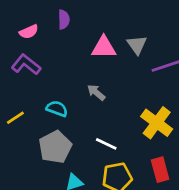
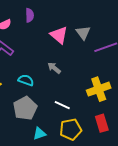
pink triangle: (104, 47) -> (59, 35), turned 42
yellow cross: (157, 123) -> (99, 89), turned 35

